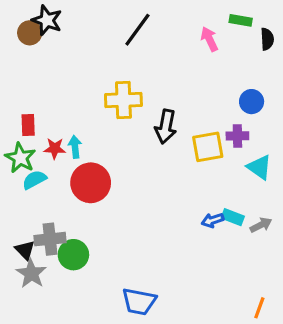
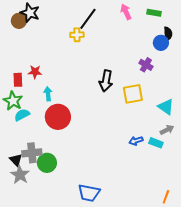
pink arrow: (209, 39) -> (126, 12), moved
black semicircle: (267, 39) -> (168, 34), moved
yellow cross: (123, 100) -> (77, 35), moved, size x0.6
blue circle: (252, 102) -> (161, 43), moved
purple cross: (237, 136) -> (146, 65), moved, turned 32
red star: (55, 148) -> (35, 72), moved
cyan rectangle: (233, 217) -> (156, 143), moved
gray arrow: (261, 225) -> (167, 130), moved

